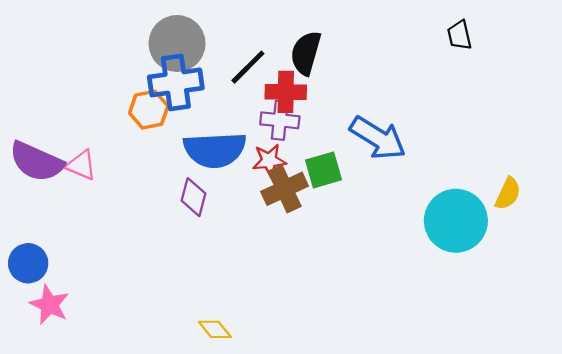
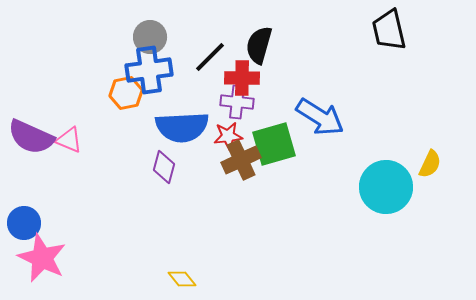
black trapezoid: (459, 35) -> (389, 30), size x1.6
gray circle: (177, 43) -> (150, 37), size x0.7
green square: (324, 170) -> (274, 144), size x1.4
pink star: (49, 305) -> (42, 258), size x1.4

